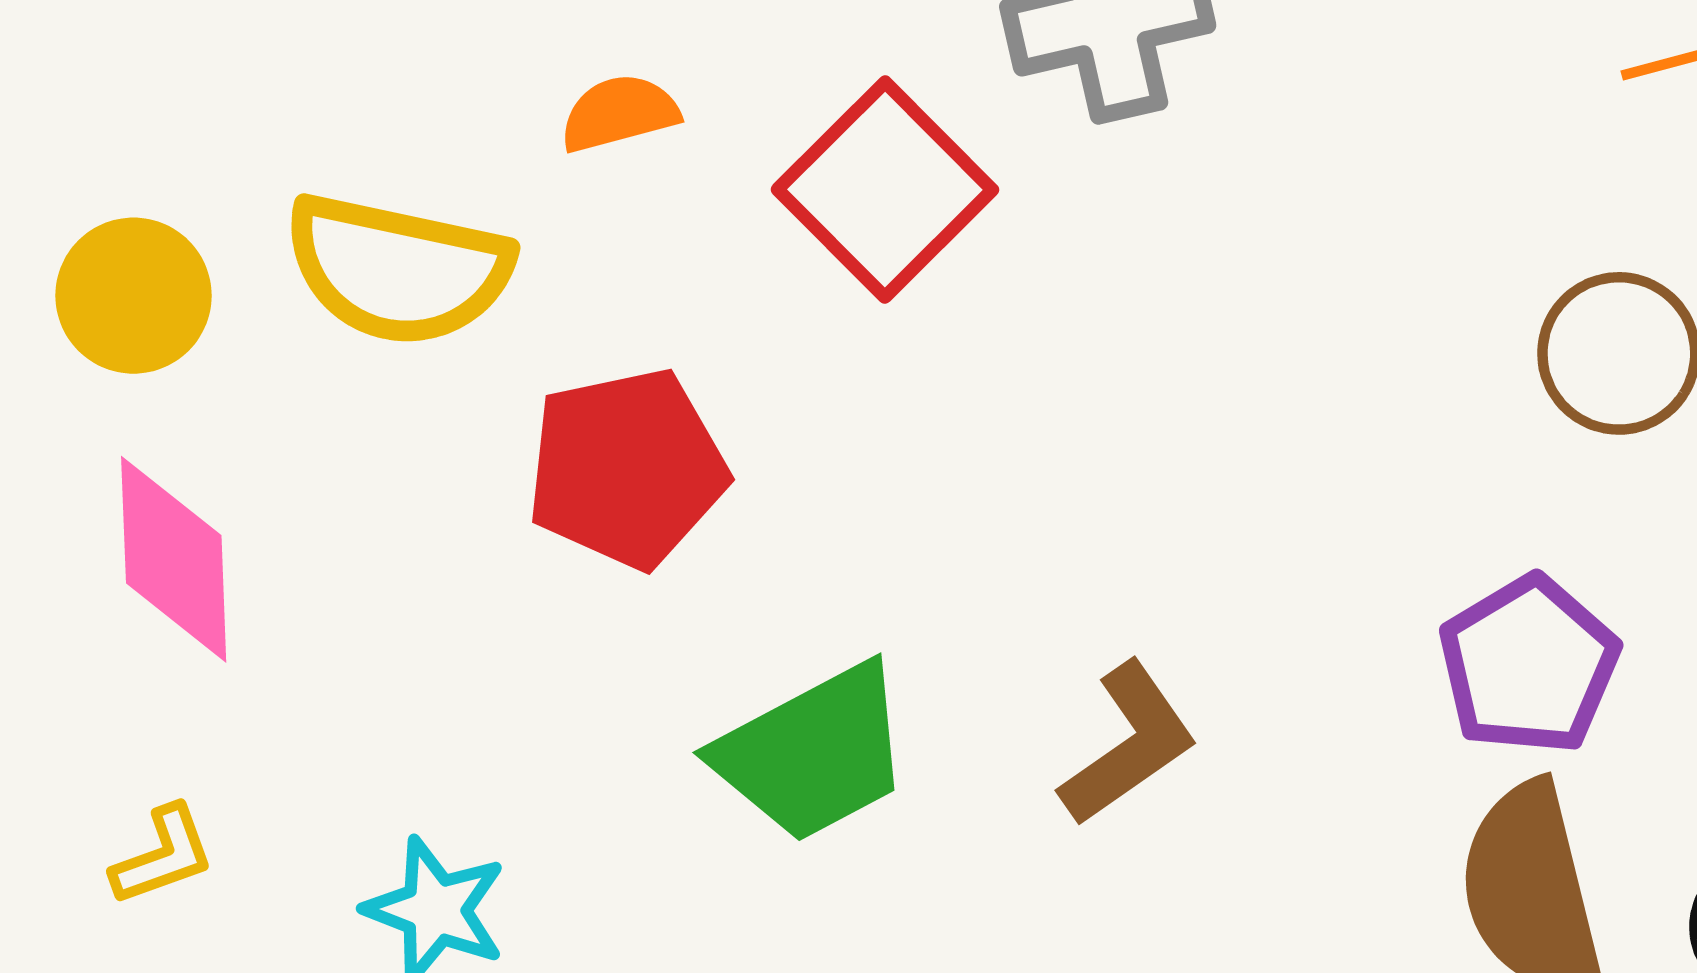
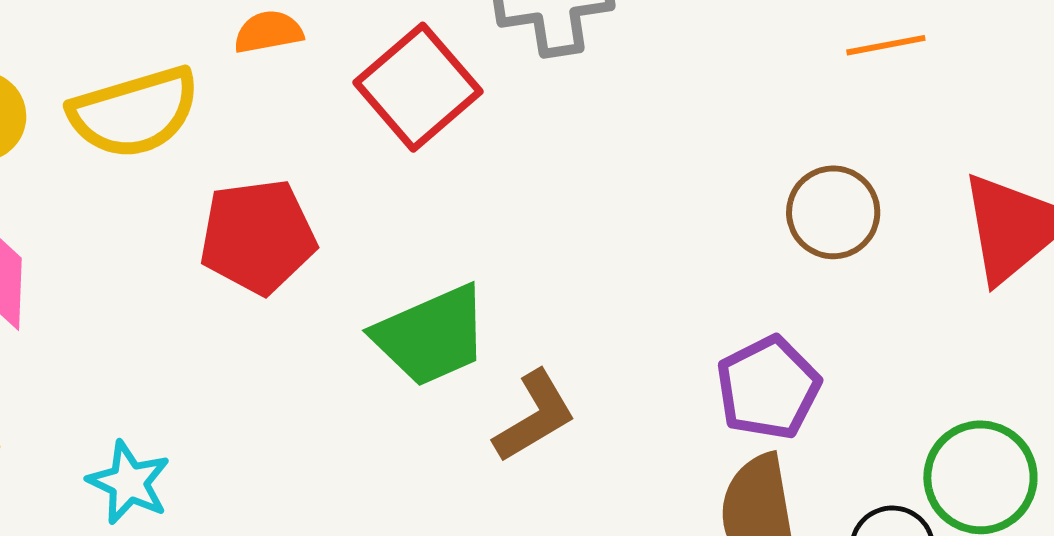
yellow semicircle: (398, 269) -> (134, 112), turned -33
green trapezoid: (813, 753) -> (431, 336), moved

